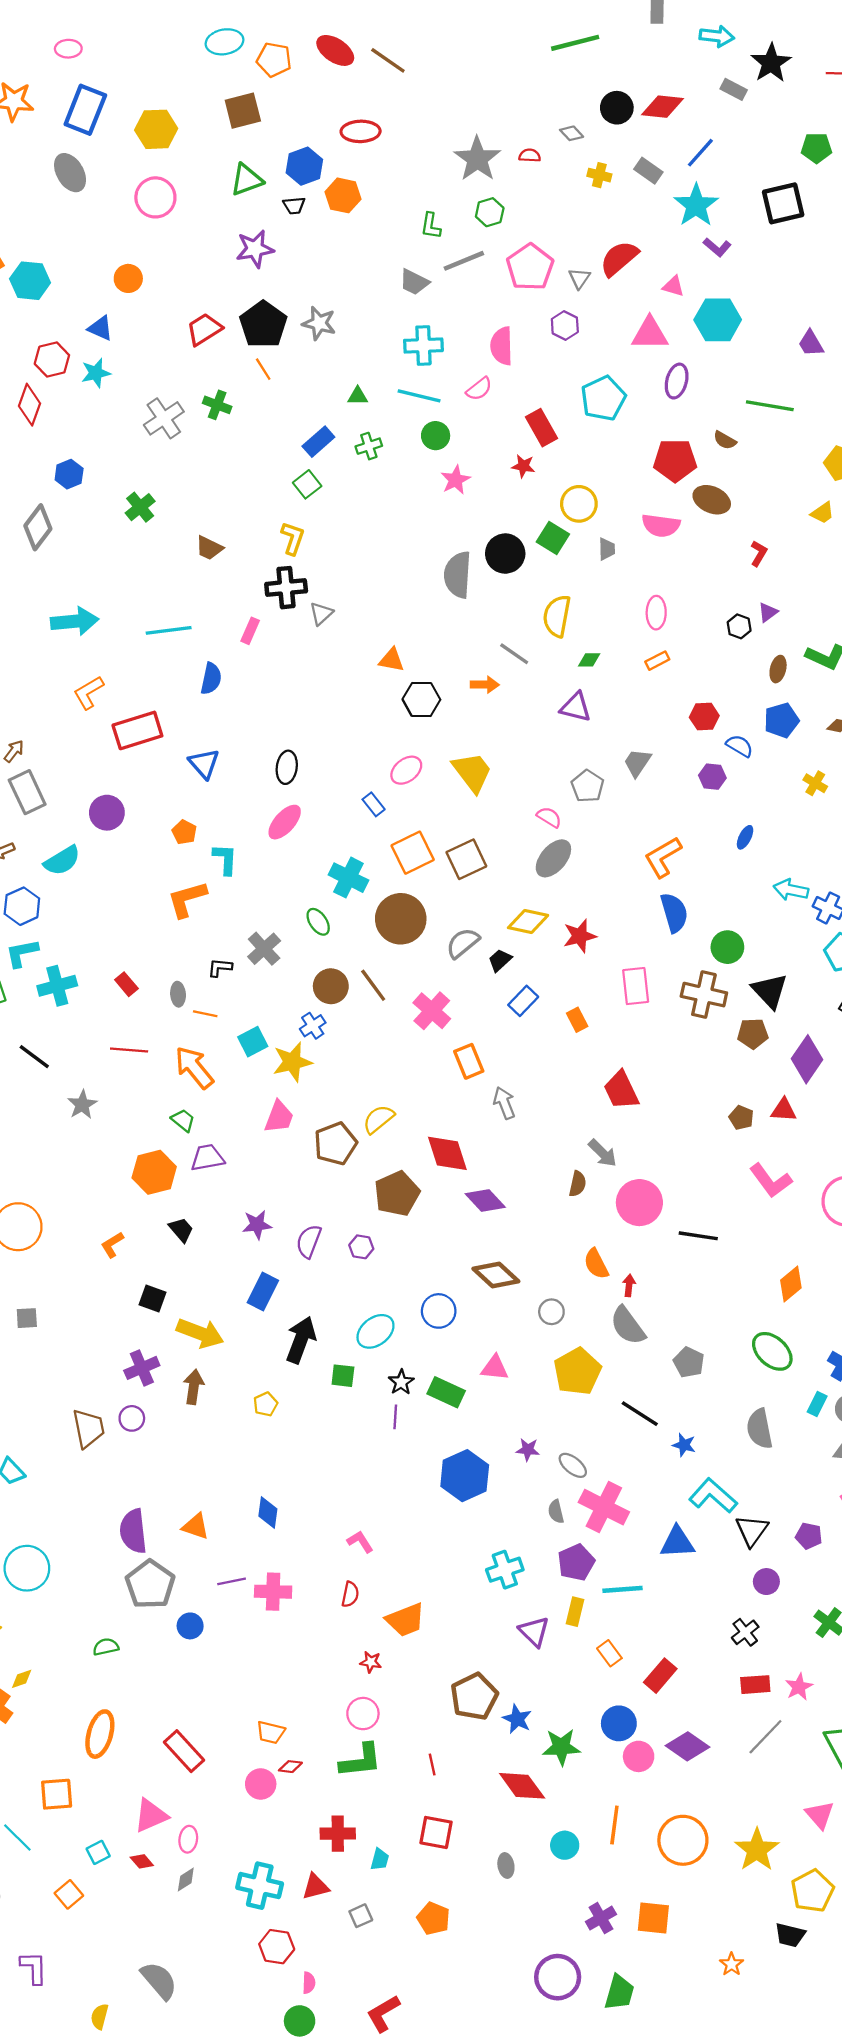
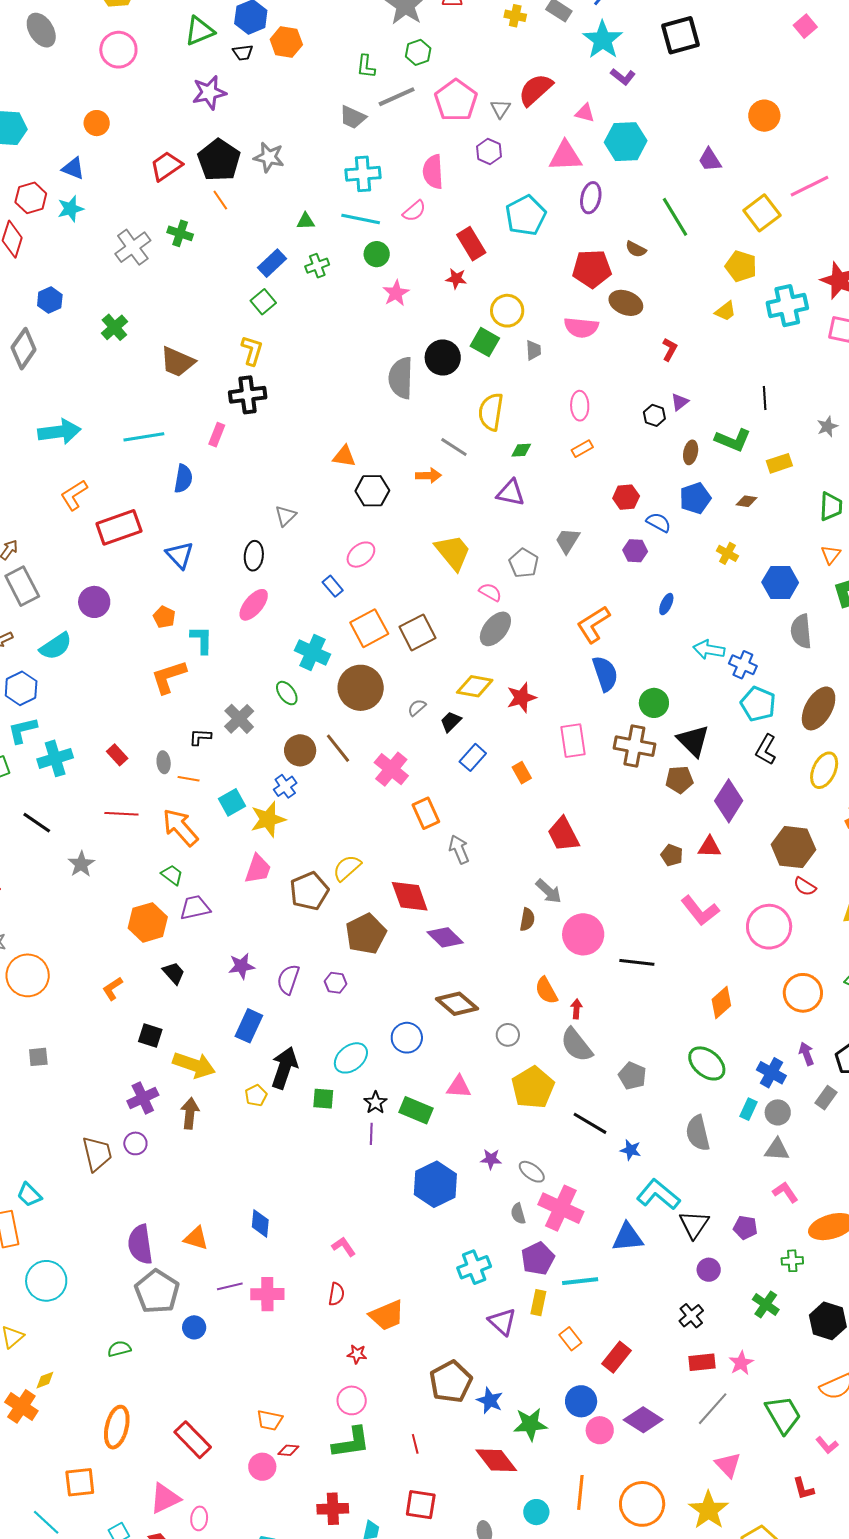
green line: (770, 406) -> (675, 217), turned 51
brown trapezoid: (209, 548) -> (178, 362), size x1.4
gray triangle: (321, 614) -> (286, 516), moved
yellow trapezoid: (472, 772) -> (453, 552), moved
gray semicircle: (463, 943) -> (417, 708), size x0.6
yellow pentagon: (265, 1404) -> (256, 1095), moved
pink triangle: (820, 1815) -> (728, 1465), moved

